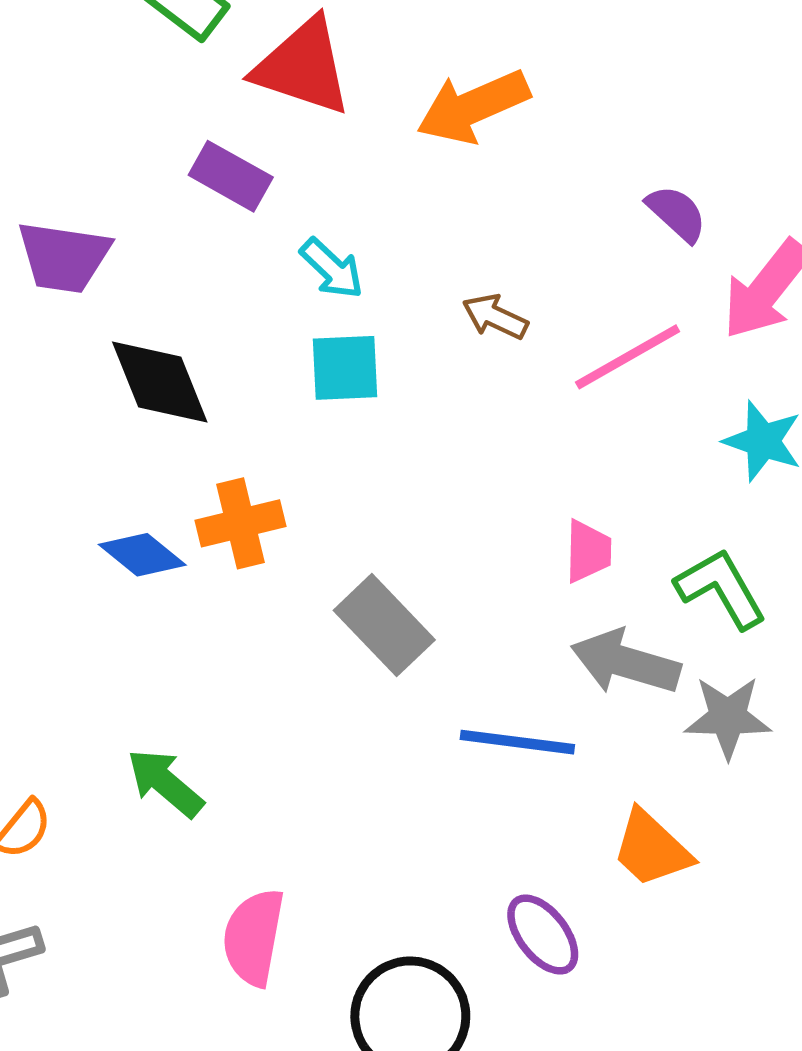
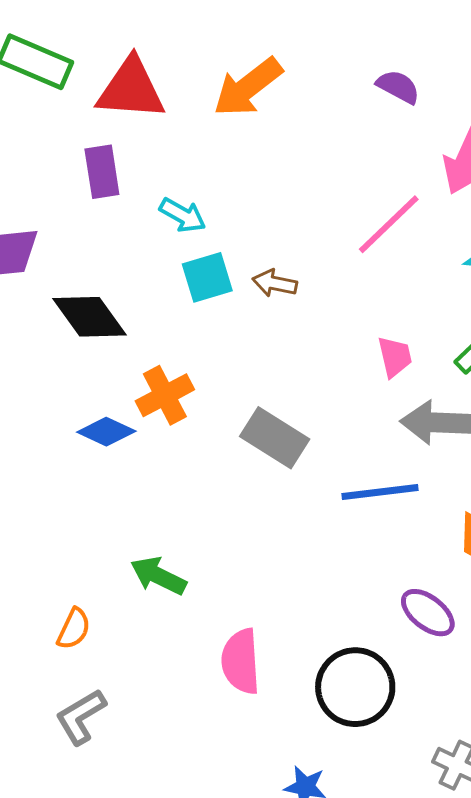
purple rectangle: (231, 176) -> (102, 172), turned 66
purple semicircle: (677, 213) -> (398, 87), moved
brown arrow: (495, 317) -> (275, 283), moved

